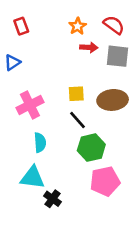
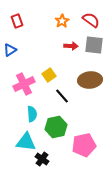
red arrow: (89, 47) -> (71, 46), moved
yellow square: (76, 94) -> (49, 75), moved, turned -32
green hexagon: (91, 148) -> (56, 127), moved

